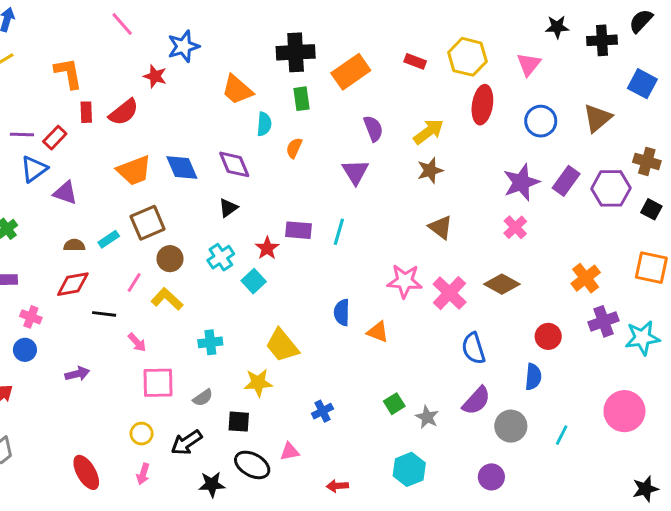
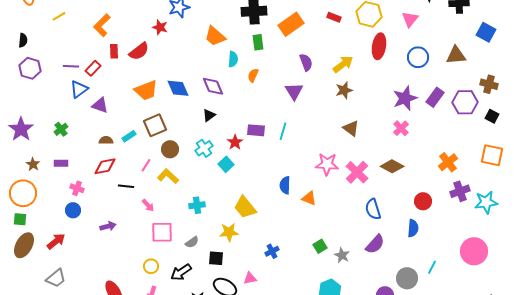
orange L-shape: (68, 73) -> (102, 25), turned -125
brown triangle: (598, 118) -> (456, 55), turned 35
gray circle: (511, 426) -> (407, 278), moved

